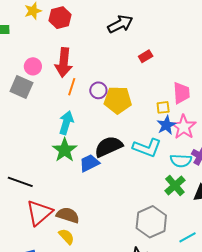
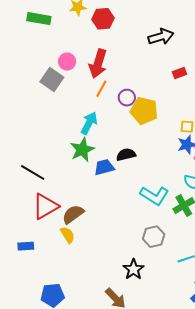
black semicircle: (109, 147) -> (126, 155), size x0.7
cyan L-shape: (147, 148) -> (154, 196), moved
brown semicircle: (68, 215) -> (73, 214), turned -65
gray hexagon: (151, 222) -> (154, 237), size x0.7

